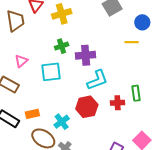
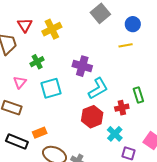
green cross: (62, 46) -> (37, 62), moved
purple cross: (86, 55) -> (82, 66), turned 30
cyan cross: (62, 122) -> (115, 134), moved

